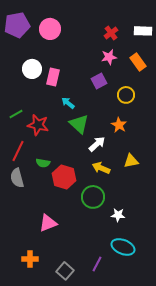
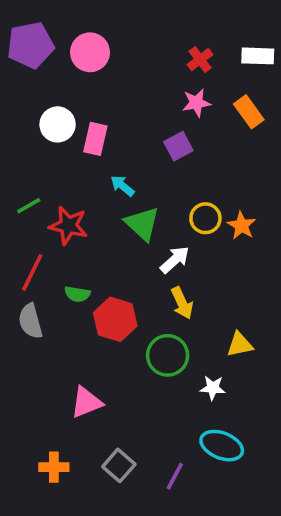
yellow circle: (126, 95) -> (205, 218), moved
orange star: (119, 125) -> (242, 225), moved
yellow triangle: (131, 161) -> (240, 345), moved
yellow arrow: (101, 168) -> (182, 303), turned -138
gray square: (65, 271) -> (119, 465), moved

